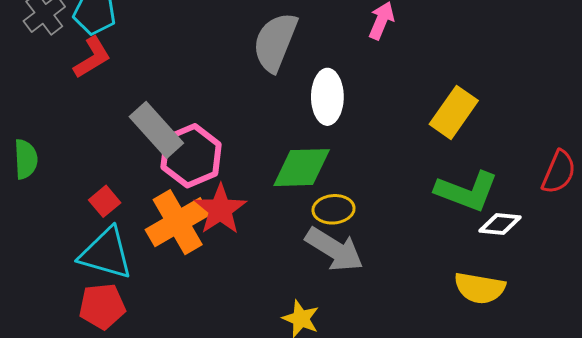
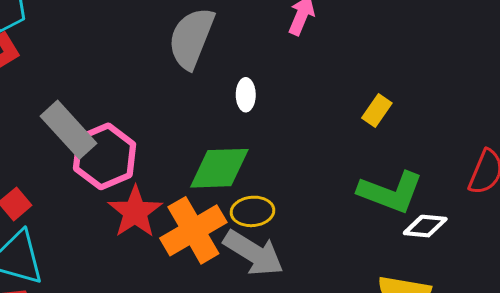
white ellipse: (327, 97) -> (246, 95), size x0.6
yellow rectangle: (454, 112) -> (377, 111), size x0.6
orange cross: (178, 222) -> (193, 230), moved

